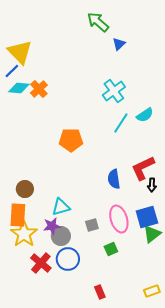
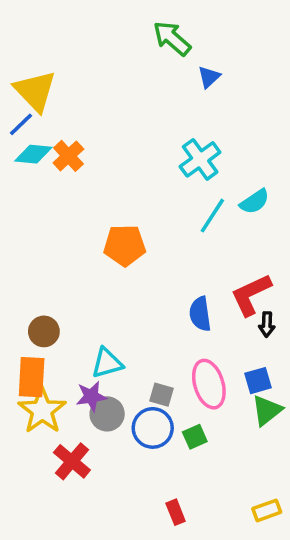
blue square: (147, 217) -> (258, 381), size x0.7
gray square: (92, 225) -> (161, 395), turned 32
blue circle: (68, 259) -> (153, 428), moved

